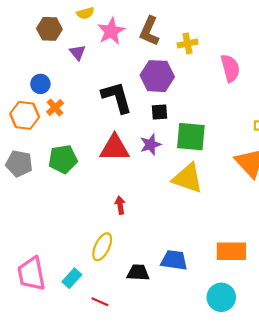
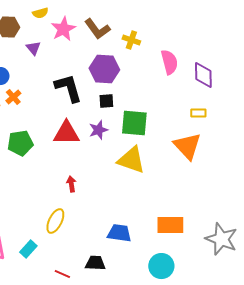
brown L-shape: (149, 31) -> (97, 29), turned -60
yellow cross: (188, 43) -> (131, 40), turned 30
black trapezoid: (138, 273) -> (95, 263), moved
red line: (100, 302) -> (62, 274), moved

